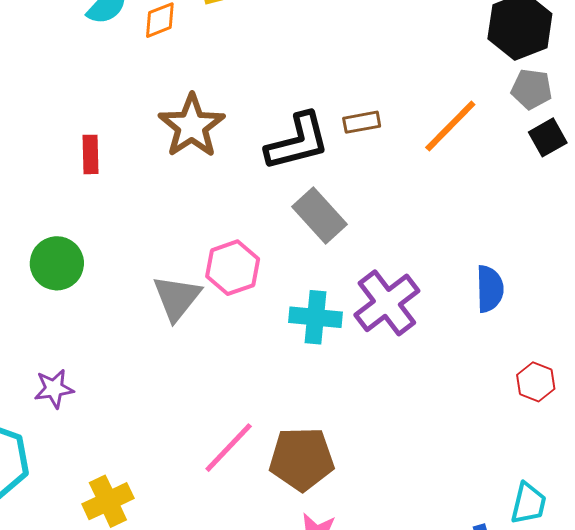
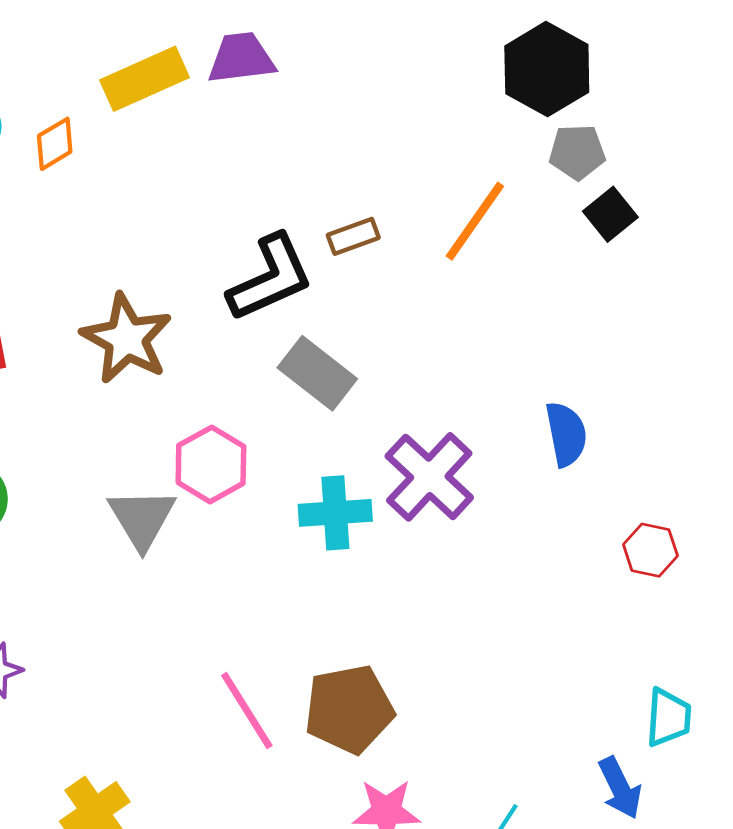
brown star: (192, 126) -> (127, 339), moved
pink line: (229, 448) -> (247, 711), turned -66

